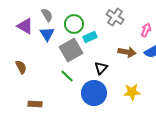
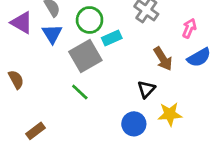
brown arrow: (127, 52) -> (163, 59), turned 48
black triangle: (101, 68) -> (146, 89), moved
blue circle: (94, 93) -> (134, 124), moved, size x0.7
brown rectangle: (35, 104) -> (35, 131), turned -40

